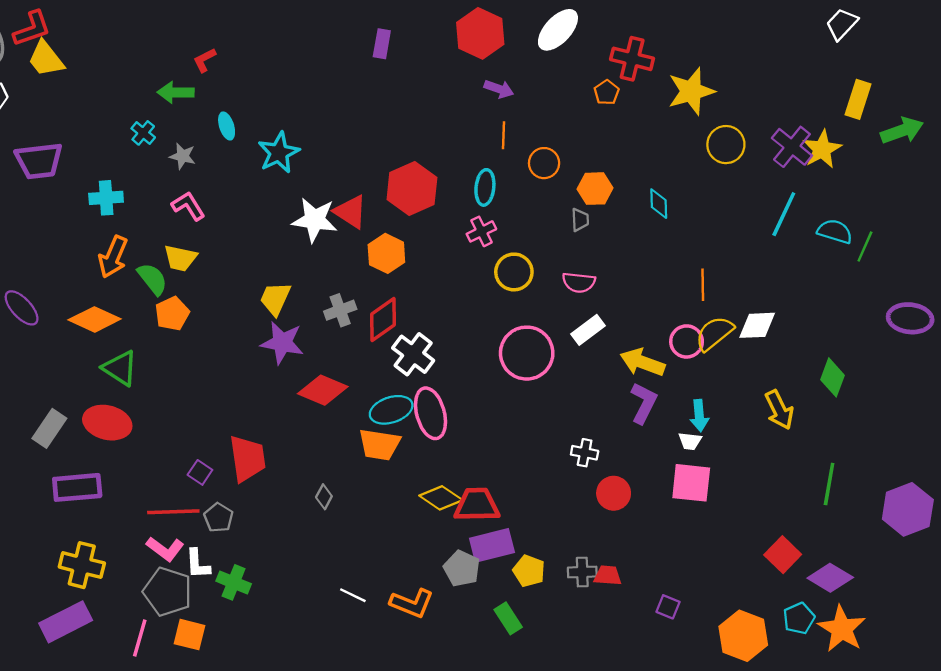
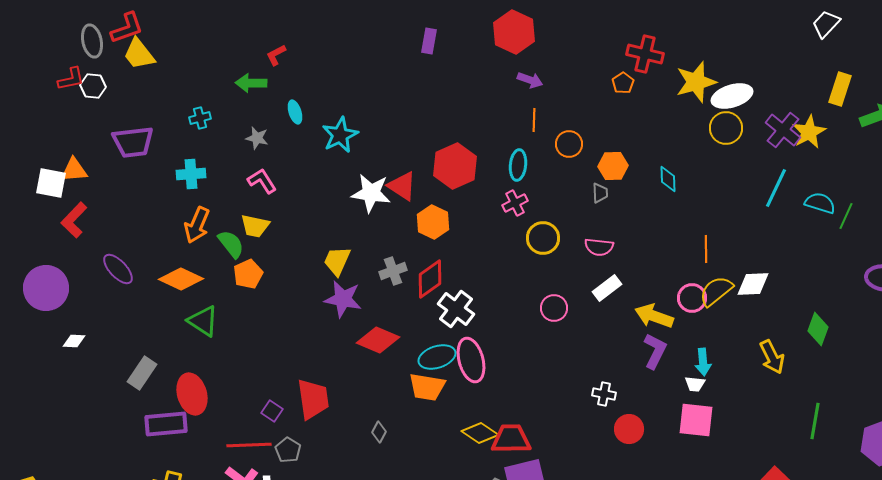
white ellipse: (558, 30) -> (732, 96), moved, turned 30
cyan cross: (143, 133) -> (200, 118), moved, turned 35
pink circle: (527, 353) -> (554, 308), size x0.6
red ellipse: (107, 423) -> (192, 394), moved, turned 60

